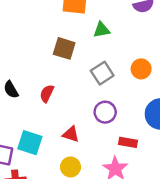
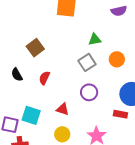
green triangle: (101, 30) -> (95, 39), moved
brown square: (64, 48) -> (35, 48), moved, turned 36
red rectangle: (128, 142) -> (120, 114), moved

